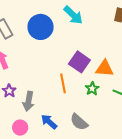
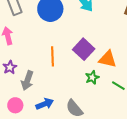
orange line: (63, 83) -> (53, 56), moved
blue arrow: (49, 122) -> (45, 104), turned 108

